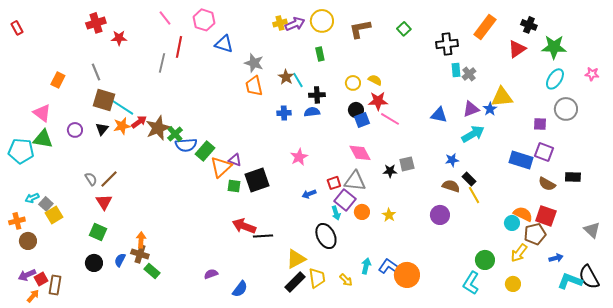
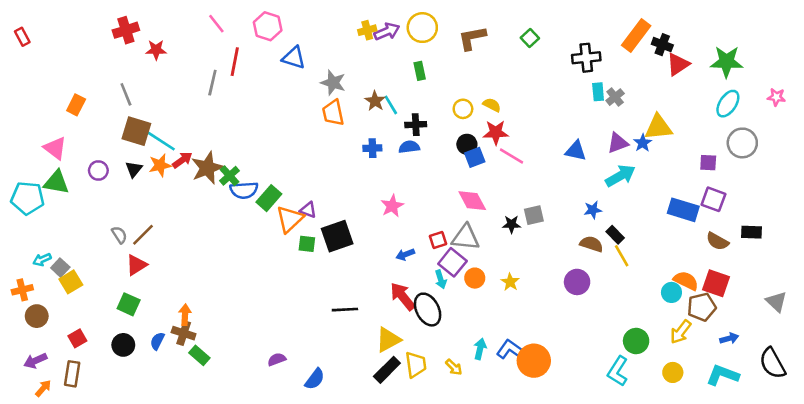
black cross: (529, 25) -> (662, 45), moved
red triangle: (104, 202) -> (136, 265), turned 30
red arrow: (244, 226) -> (403, 296), moved, turned 30
red square: (41, 279) -> (77, 338), moved
cyan L-shape: (570, 281) -> (723, 375), moved

